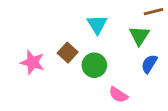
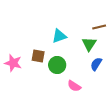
cyan triangle: (97, 24) -> (59, 36), turned 42
brown square: (68, 53) -> (38, 56), turned -32

